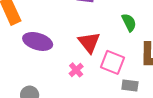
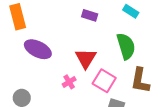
green semicircle: (129, 22) -> (126, 46), size x1.5

